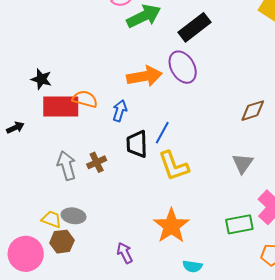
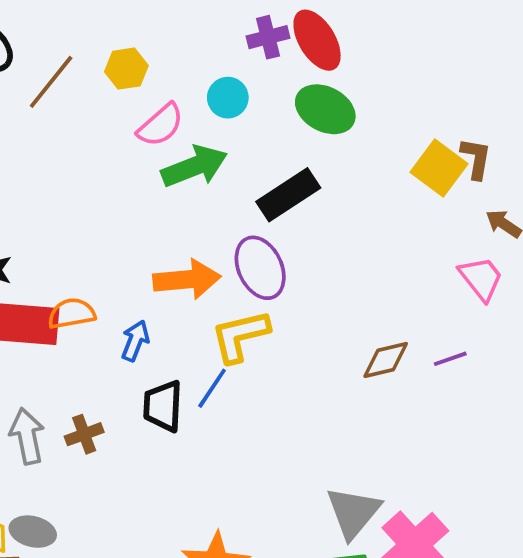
orange semicircle: (85, 99) -> (72, 313), turned -30
gray triangle: (243, 163) -> (353, 512), moved, size x1.4
yellow L-shape: (174, 166) -> (240, 336), moved, turned 92

